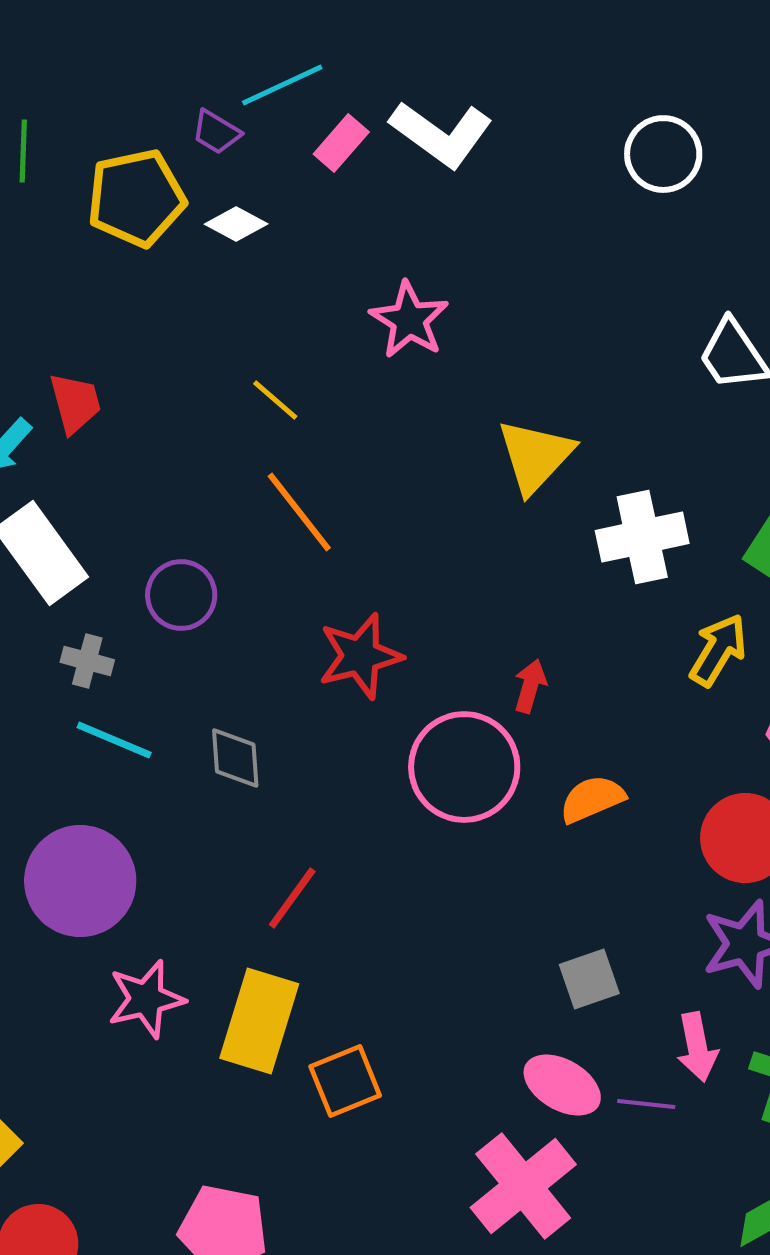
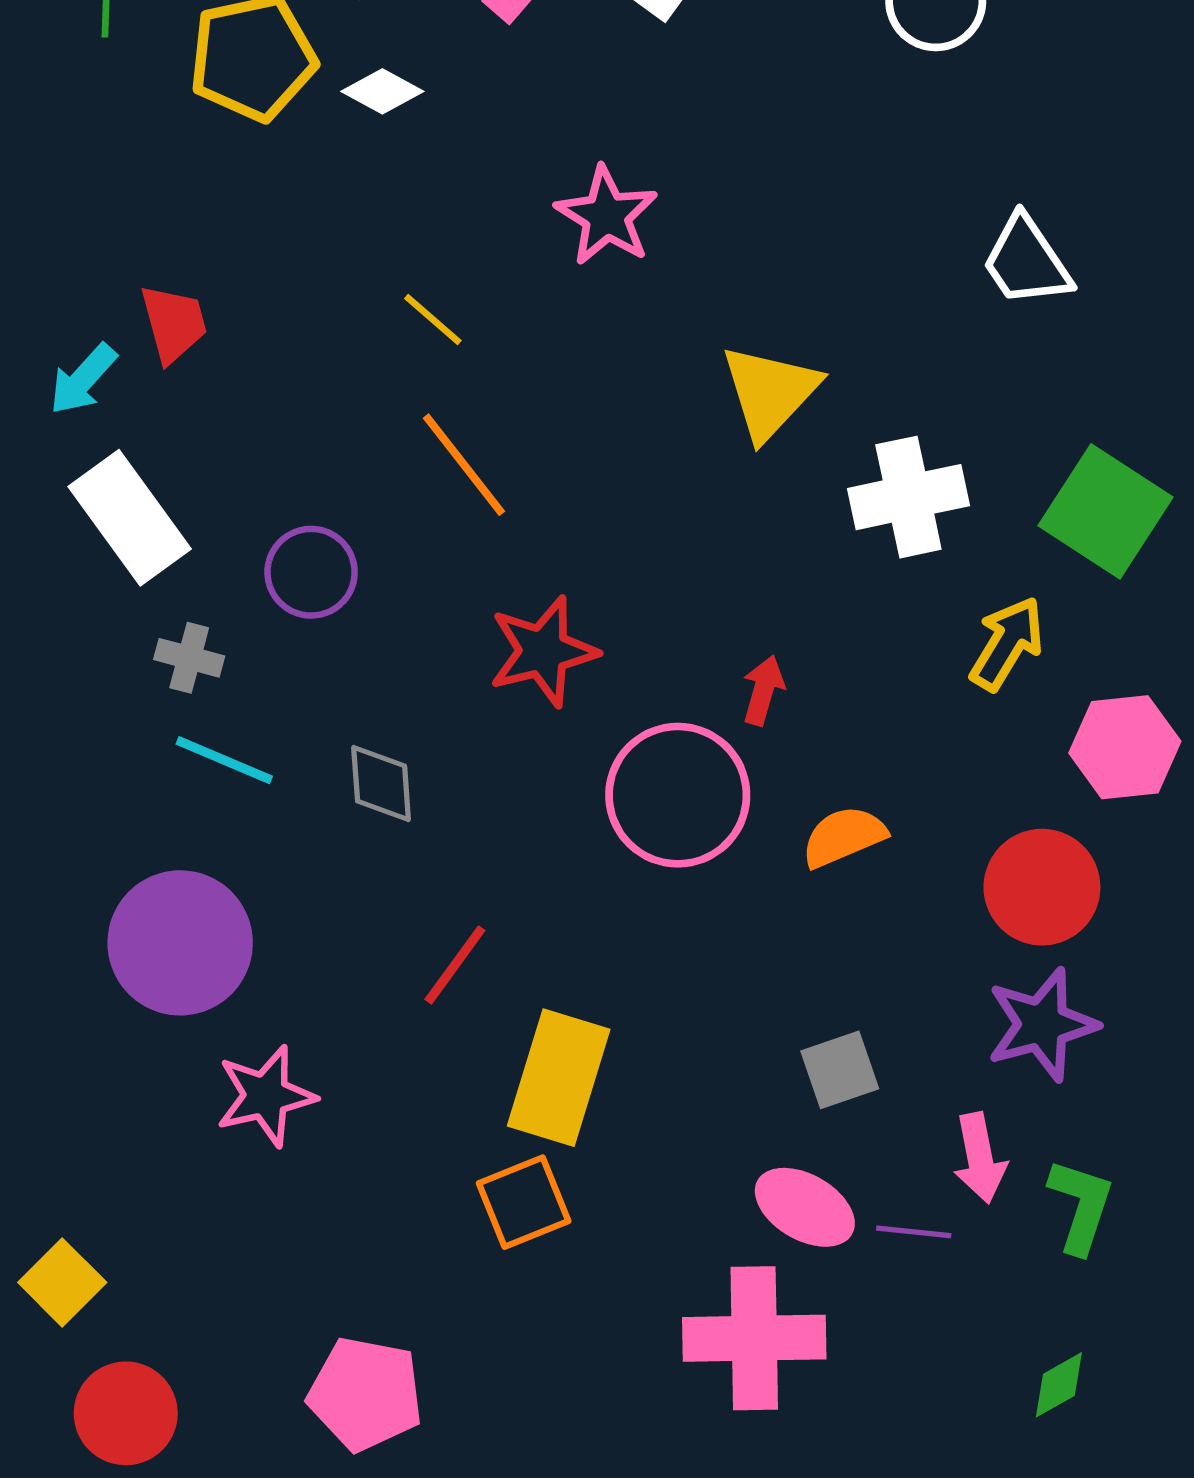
yellow rectangle: (259, 1021) -> (559, 1078), moved
pink cross: (523, 1186) -> (754, 1338), turned 38

